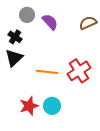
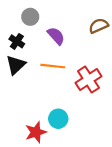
purple semicircle: (50, 22) -> (56, 36), moved
orange line: (47, 72) -> (53, 66), moved
red star: (29, 106) -> (36, 132), moved

